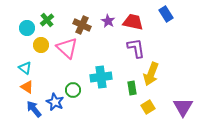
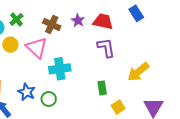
yellow arrow: (151, 74) -> (138, 72), moved, turned 30
cyan cross: (101, 77) -> (60, 69), moved
green circle: (73, 90) -> (49, 99), moved
blue star: (55, 102) -> (27, 92), moved

